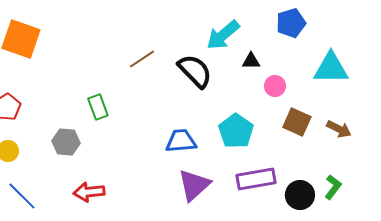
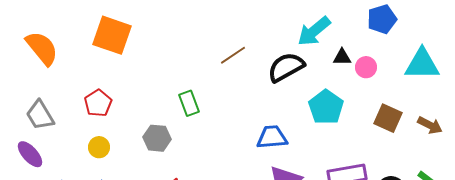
black semicircle: (195, 71) -> (286, 67), turned -75
pink circle: (275, 86) -> (366, 67), moved
cyan pentagon: (236, 131) -> (326, 107), moved

